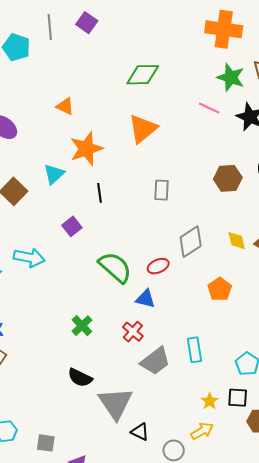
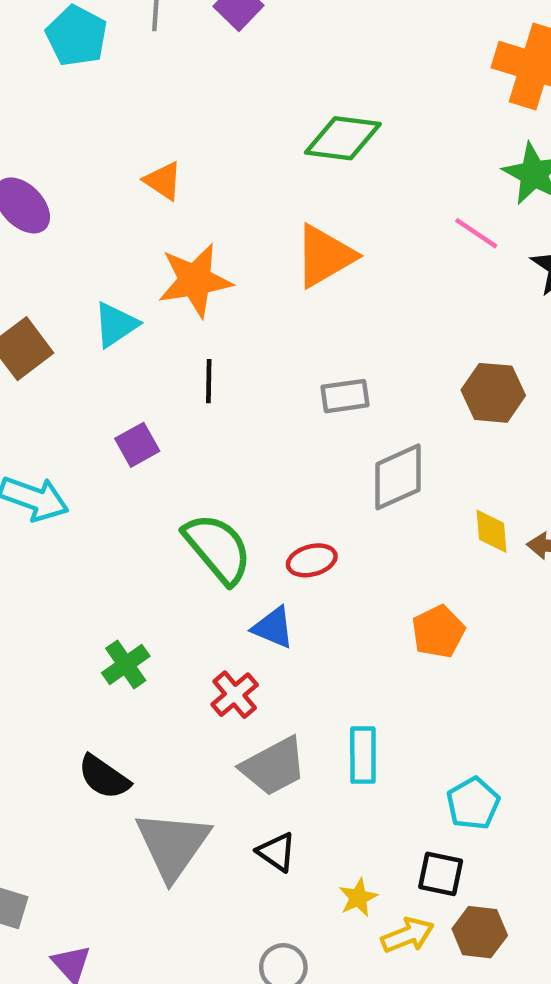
gray rectangle: (162, 190) -> (345, 396), turned 70
gray diamond: (191, 242) -> (398, 477), moved
yellow star: (210, 401) -> (358, 897), moved
yellow arrow: (202, 431) -> (408, 935), moved
black triangle: (140, 432) -> (277, 852), moved

